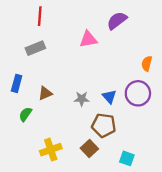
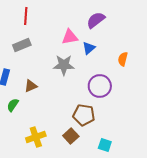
purple circle: (138, 93) -> (100, 86), moved
blue triangle: (109, 97) -> (89, 48), moved, turned 32
gray star: (82, 99) -> (64, 65), moved, size x1.5

